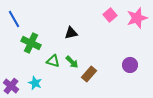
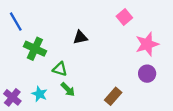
pink star: (137, 18) -> (147, 44), moved
green arrow: (72, 62) -> (68, 89), moved
brown rectangle: (89, 74) -> (113, 96), moved

